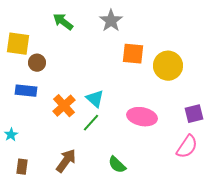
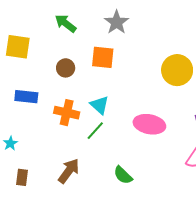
orange square: (133, 54) -> (103, 57), moved
brown circle: (37, 63) -> (66, 68), moved
orange cross: (64, 106) -> (67, 113), turned -35

